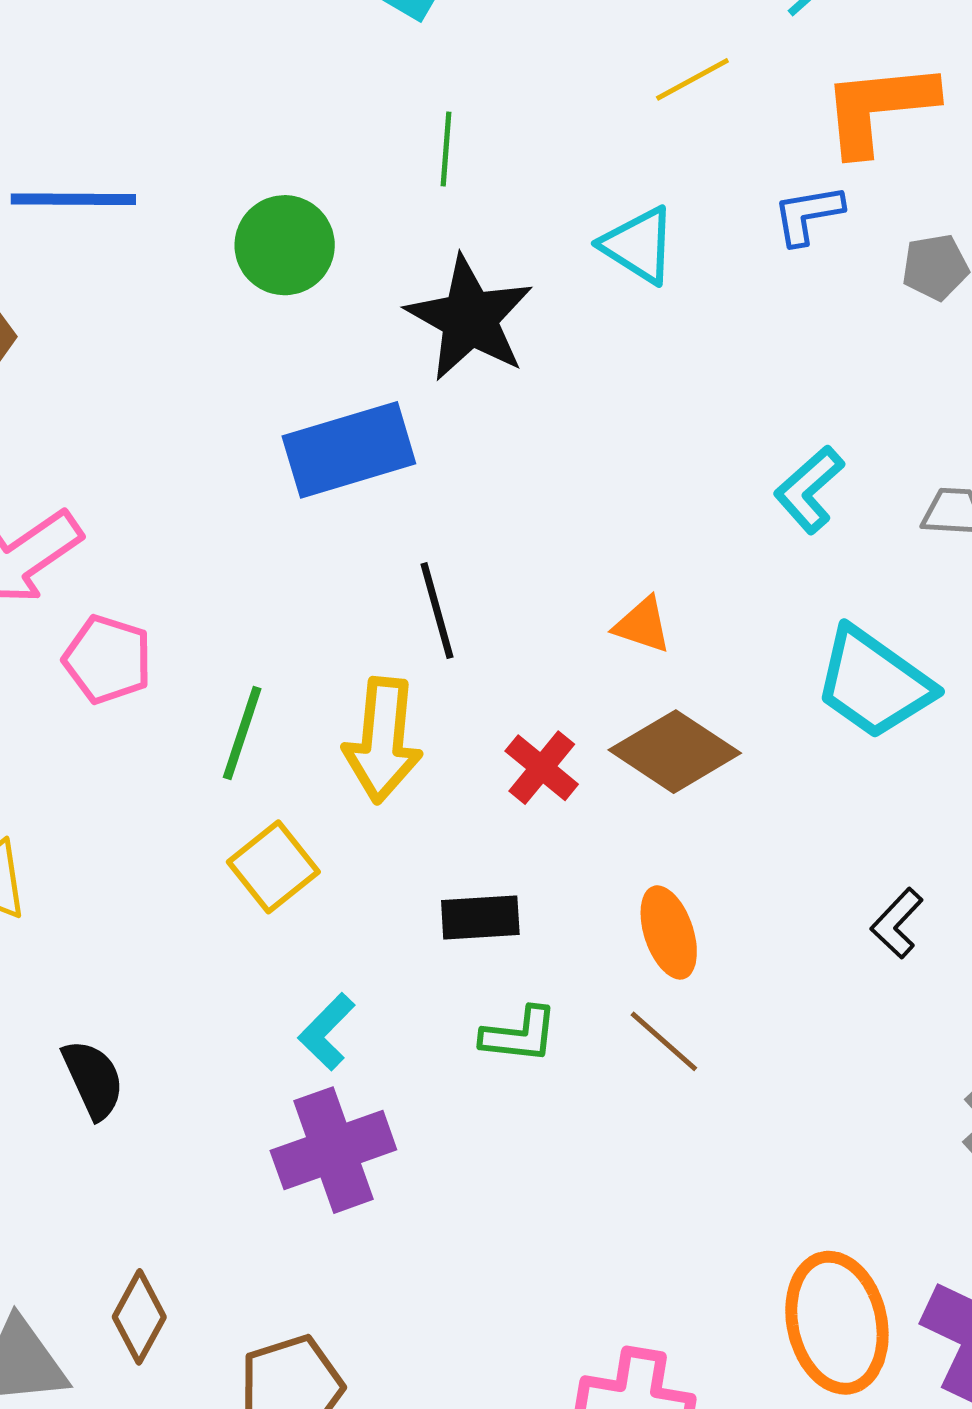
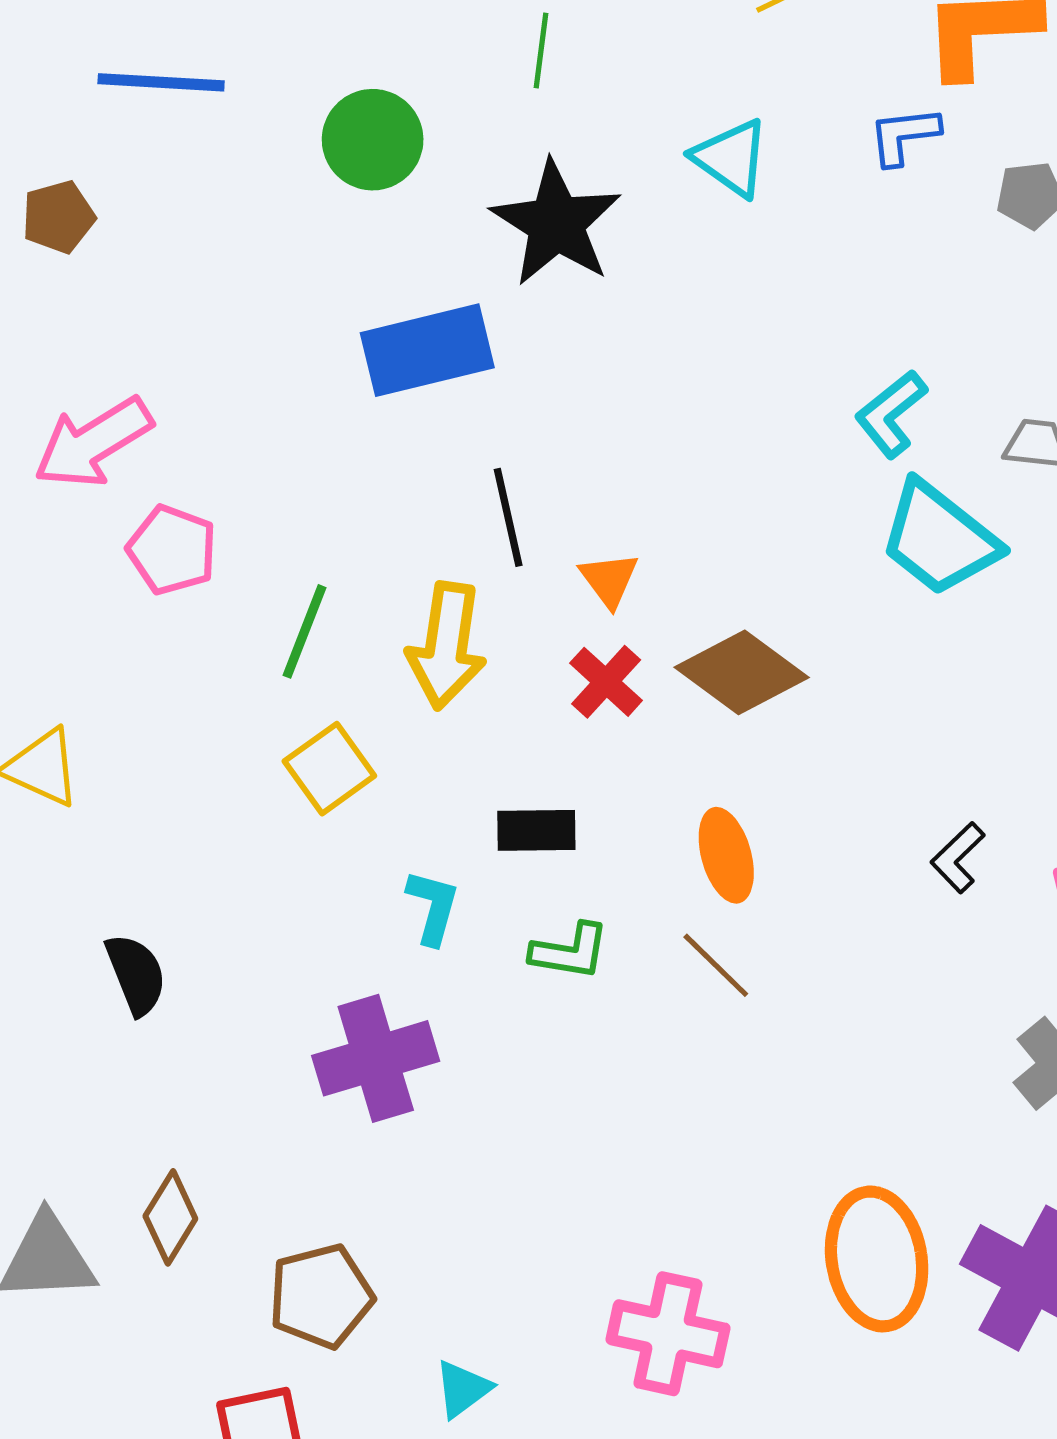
orange triangle: (642, 625) -> (609, 580), moved, turned 32
cyan trapezoid: (874, 683) -> (939, 539), moved
cyan L-shape: (327, 1032) -> (433, 907), moved, turned 148

